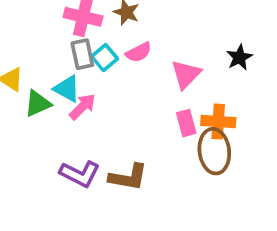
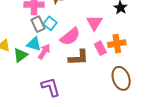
pink semicircle: (139, 52) -> (70, 37), moved, size x1.5
brown ellipse: (214, 151) -> (121, 78), moved
purple L-shape: (80, 174) -> (51, 87), turned -120
brown L-shape: (128, 177) -> (78, 58), moved

